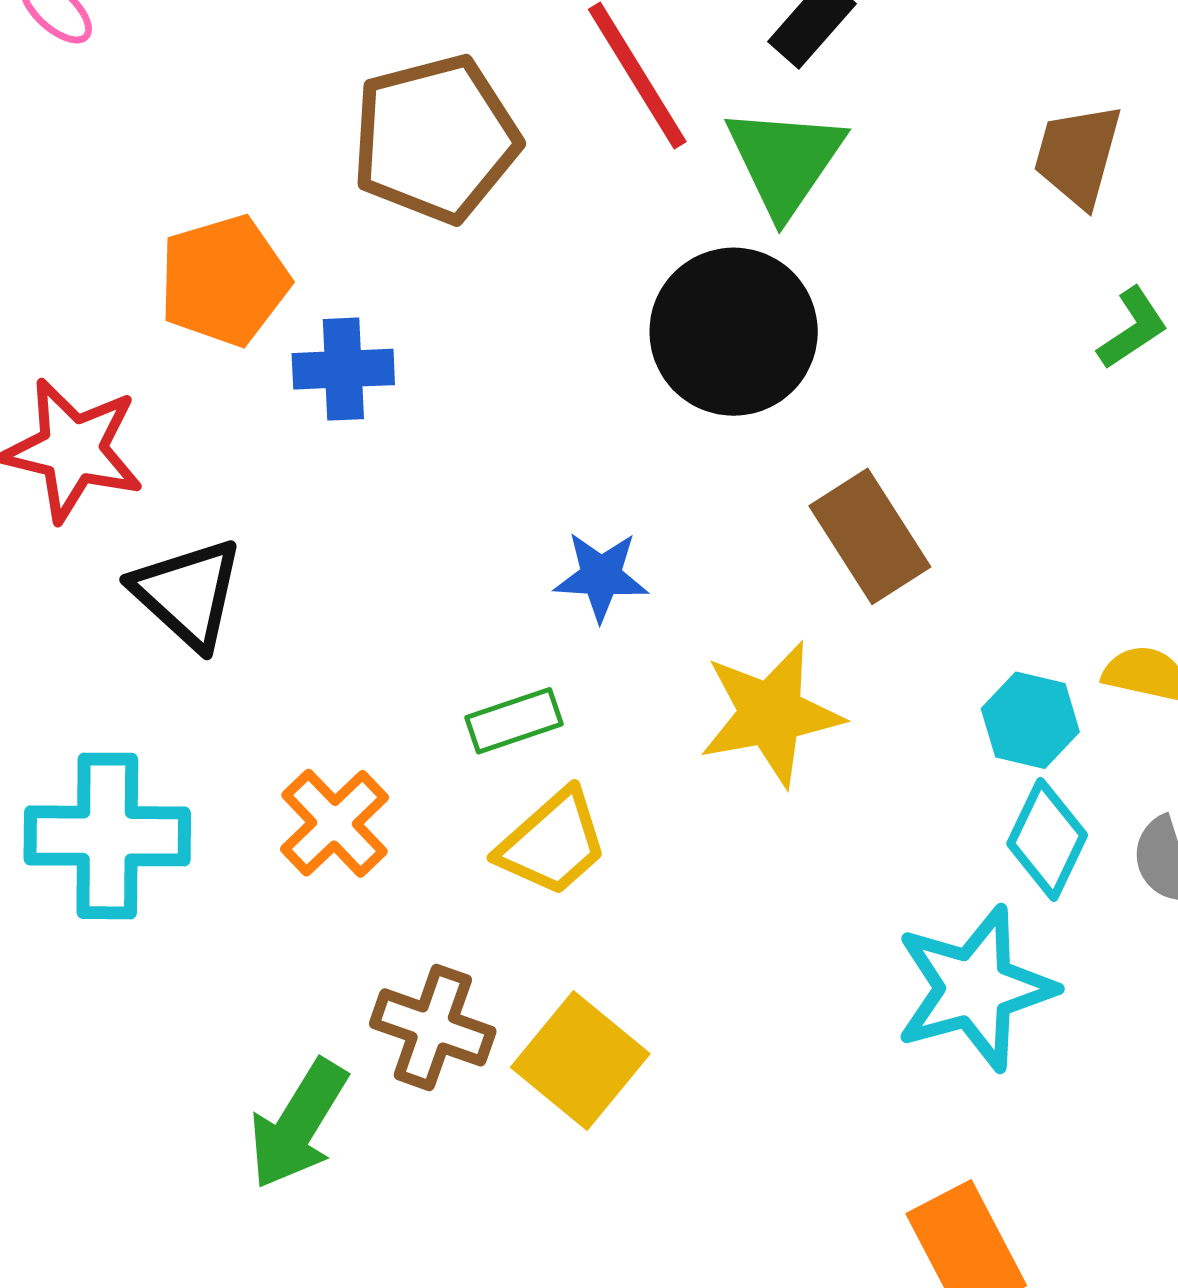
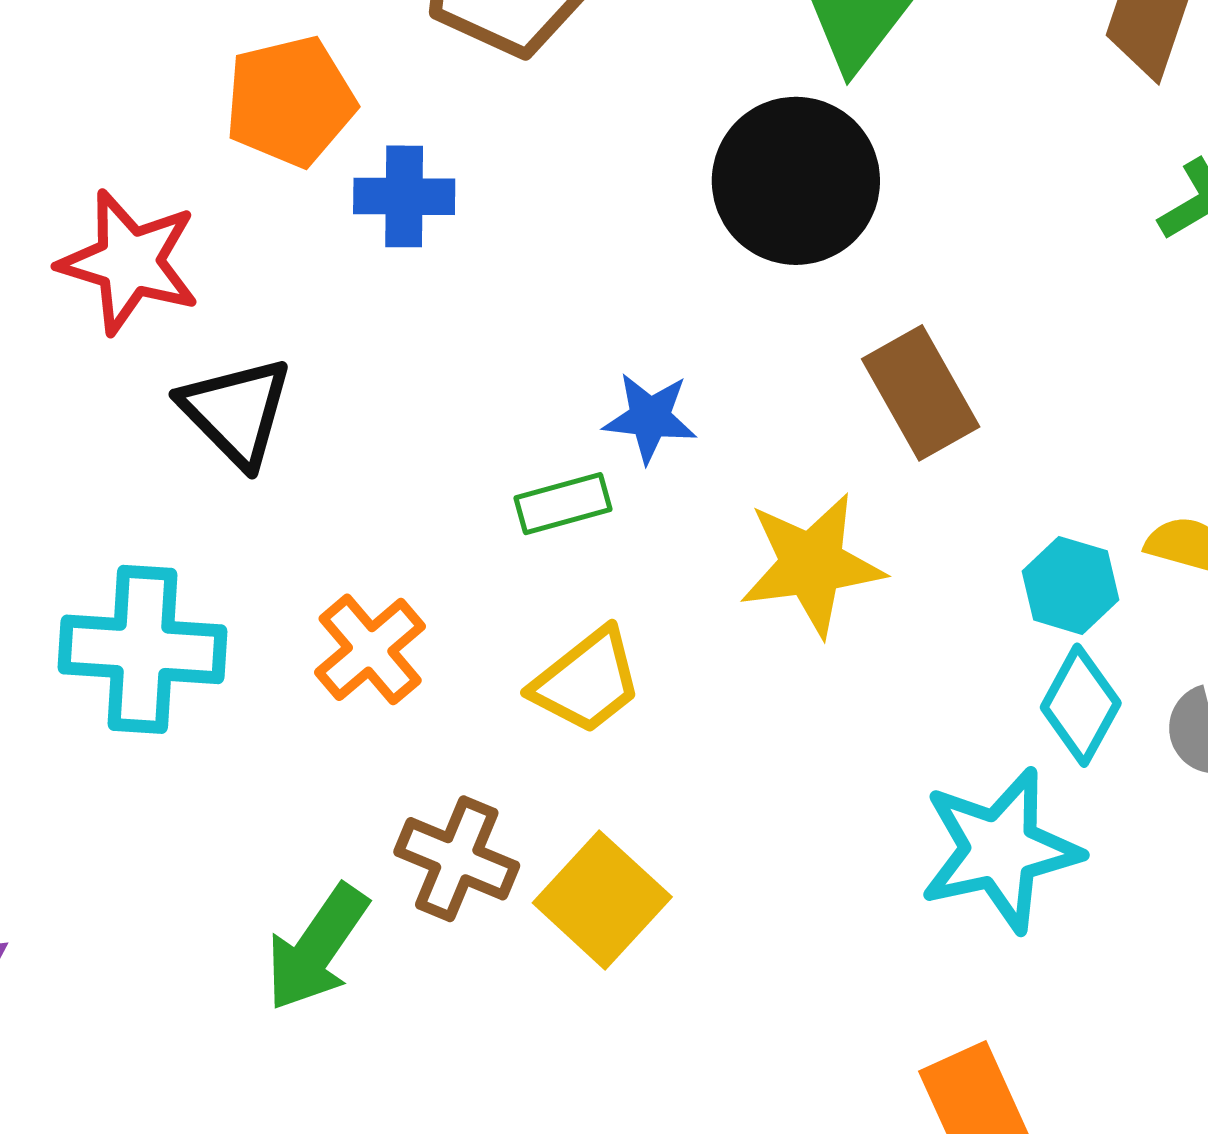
green rectangle: (514, 721) -> (563, 504), moved

